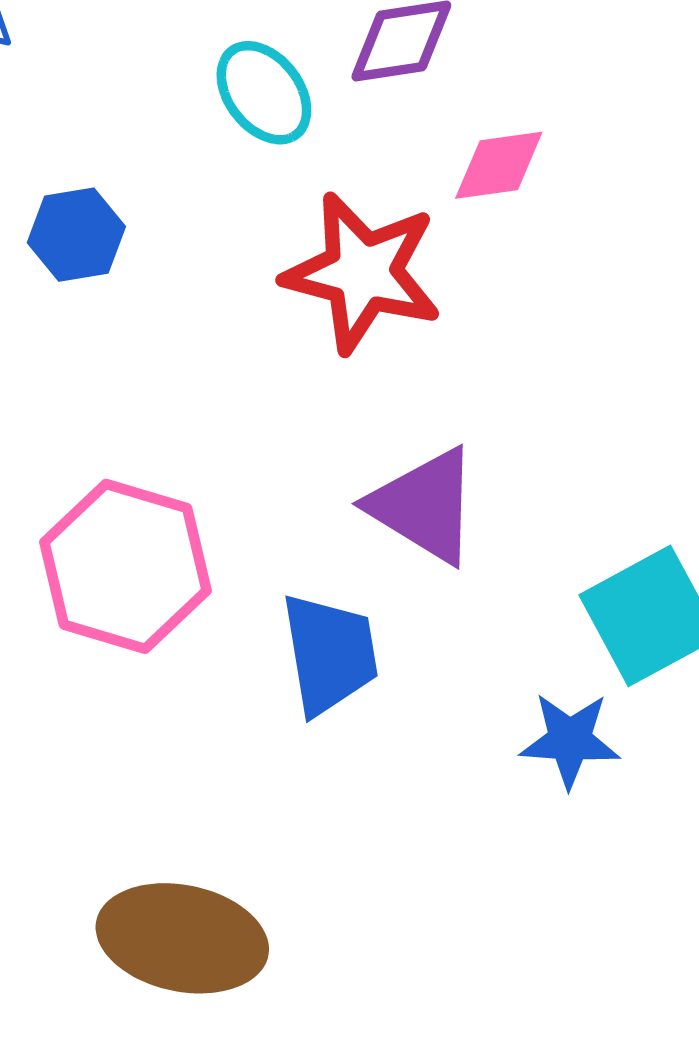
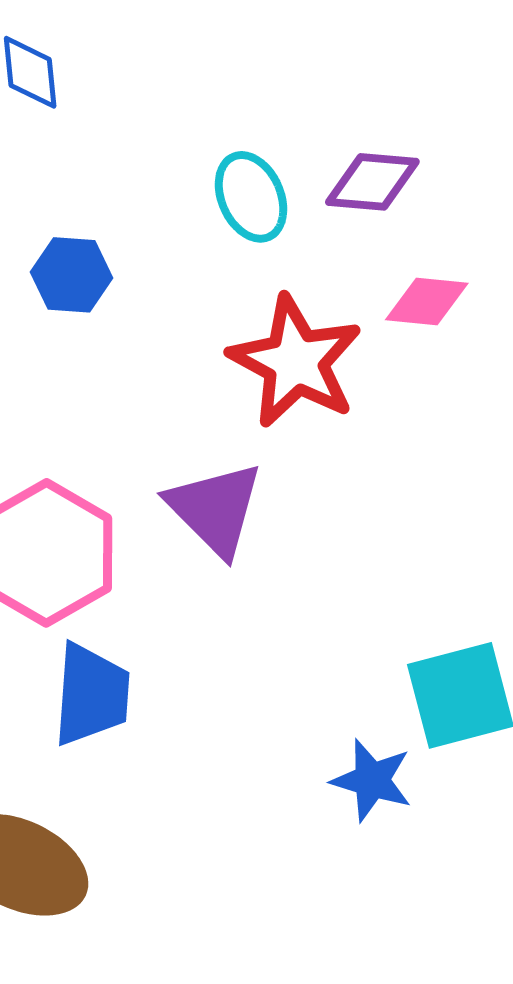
purple triangle: (424, 506) -> (215, 509), moved
blue trapezoid: (330, 654) -> (91, 695), moved

